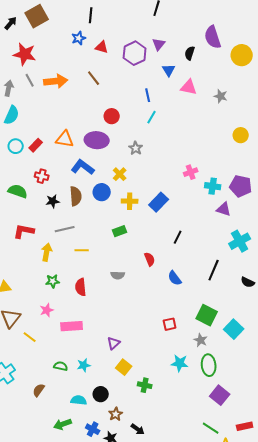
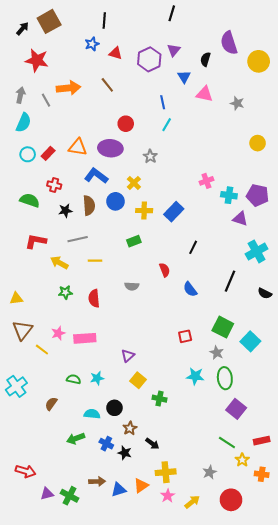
gray line: (30, 80) -> (46, 100), moved
yellow arrow: (47, 252) -> (59, 263), turned -72
pink star: (47, 310) -> (58, 333), moved

